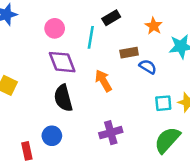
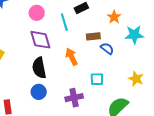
cyan line: (91, 37) -> (64, 22), turned -30
cyan square: (163, 103) -> (97, 79), moved
blue circle: (52, 136) -> (39, 92), moved

